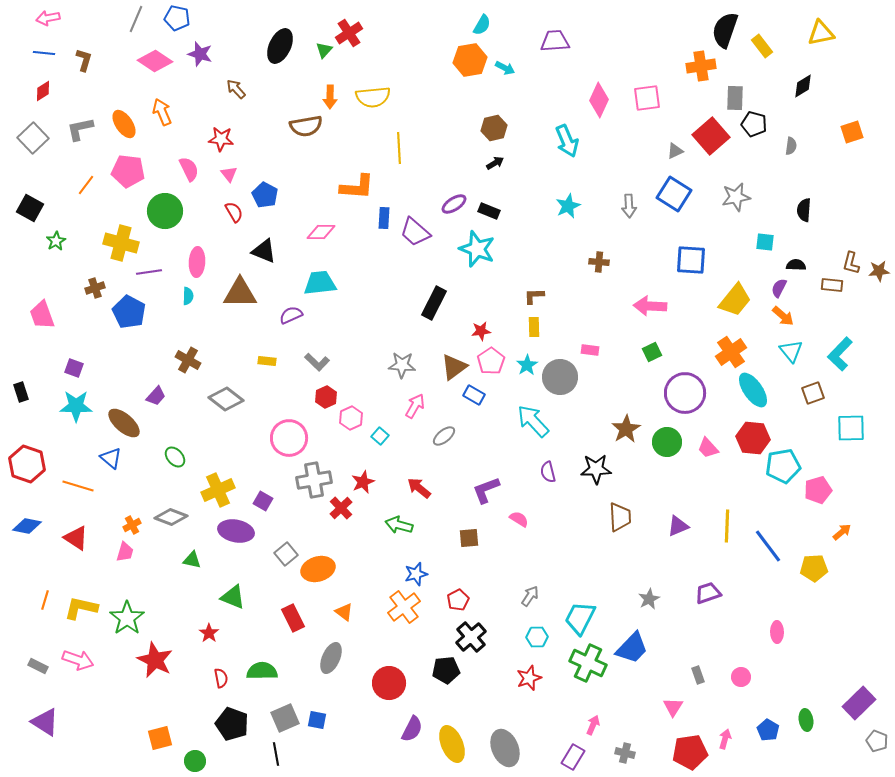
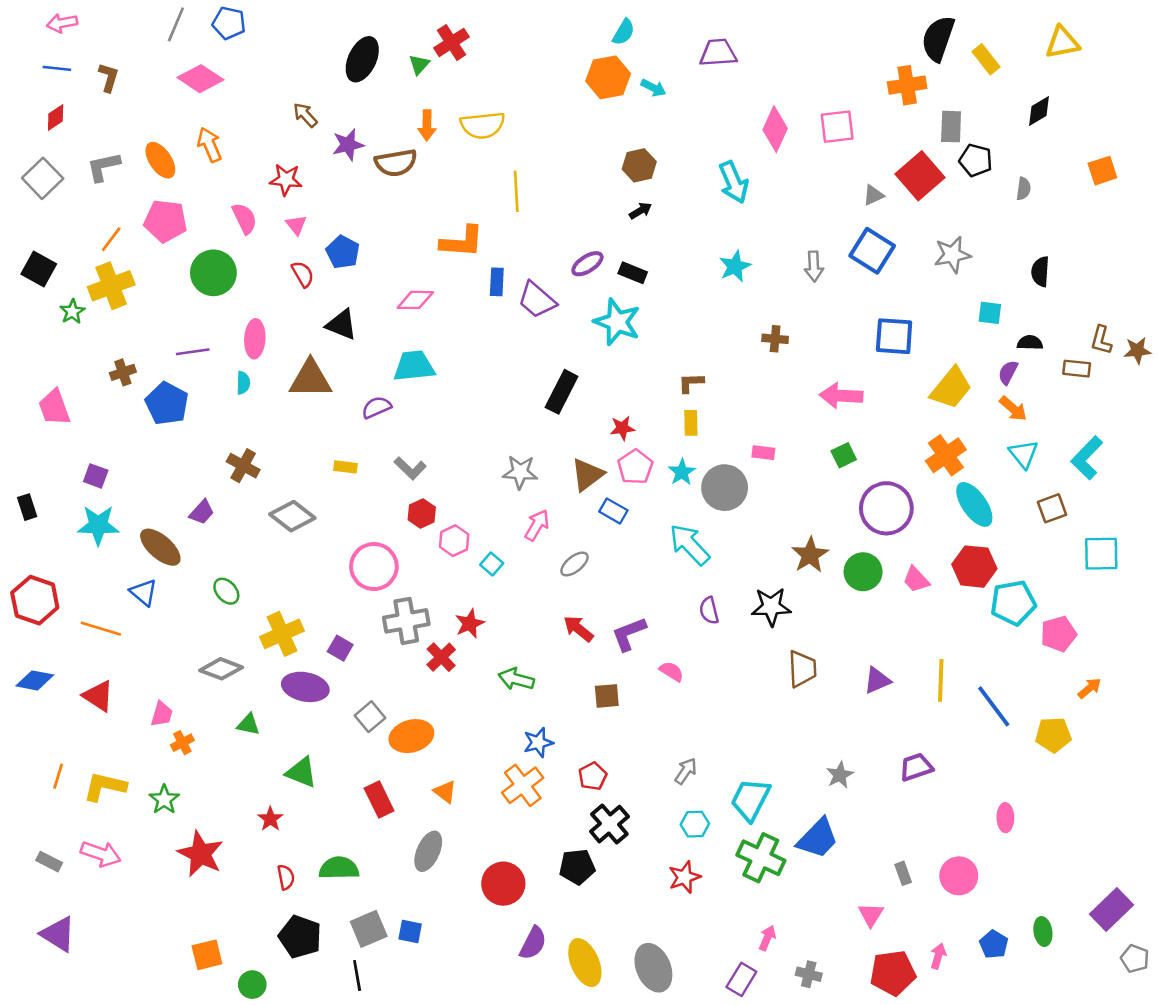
purple star: (200, 54) -> (348, 145), moved, turned -30
yellow cross: (121, 243) -> (111, 286), moved, turned -36
red arrow: (419, 488) -> (578, 629), moved
orange cross: (132, 525) -> (182, 743), moved
green star: (127, 618) -> (164, 799), size x0.7
pink circle: (741, 677) -> (959, 876), size x1.5

